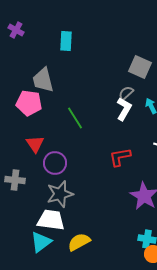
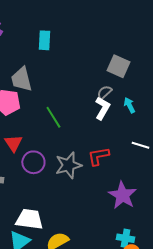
gray star: (60, 194) -> (68, 165), moved

